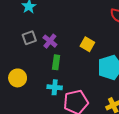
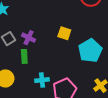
green rectangle: (56, 62) -> (24, 56), moved

